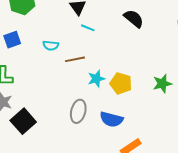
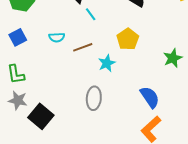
cyan line: (88, 28) -> (91, 14), turned 40
yellow pentagon: (121, 83) -> (128, 39), moved, turned 30
blue semicircle: (111, 119) -> (150, 97), moved, turned -130

